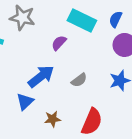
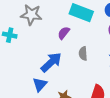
gray semicircle: (79, 80) -> (83, 54), moved, turned 128

